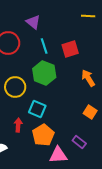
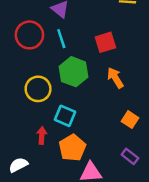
cyan line: (44, 46) -> (61, 39), moved
orange arrow: (88, 78) -> (115, 78), moved
purple rectangle: (79, 142) -> (130, 156), moved

